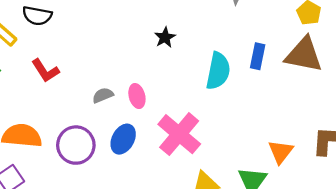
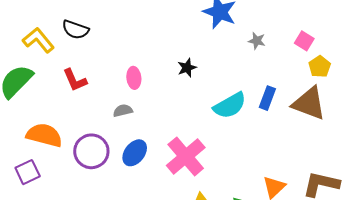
cyan semicircle: (218, 71) -> (230, 106), turned 40
pink ellipse: (137, 96) -> (134, 78), moved

